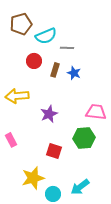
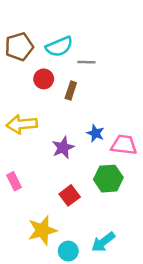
brown pentagon: (21, 24) -> (19, 47), moved
blue star: (74, 73) -> (95, 133), moved
red square: (54, 151) -> (70, 195), turned 35

